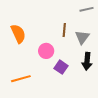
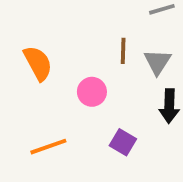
purple square: (61, 67) -> (123, 142), moved

